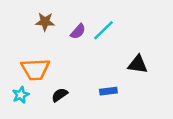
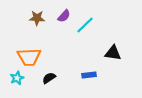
purple semicircle: (78, 31) -> (64, 16), moved

